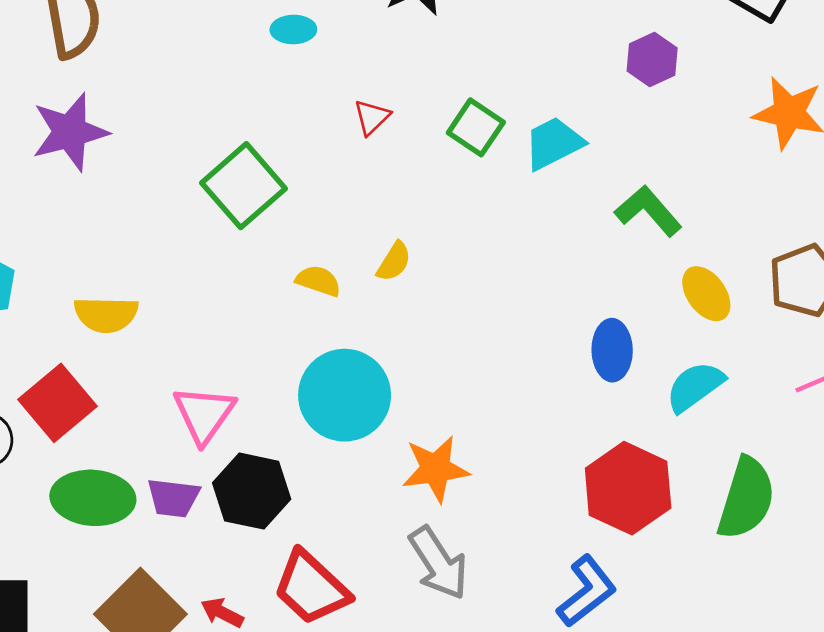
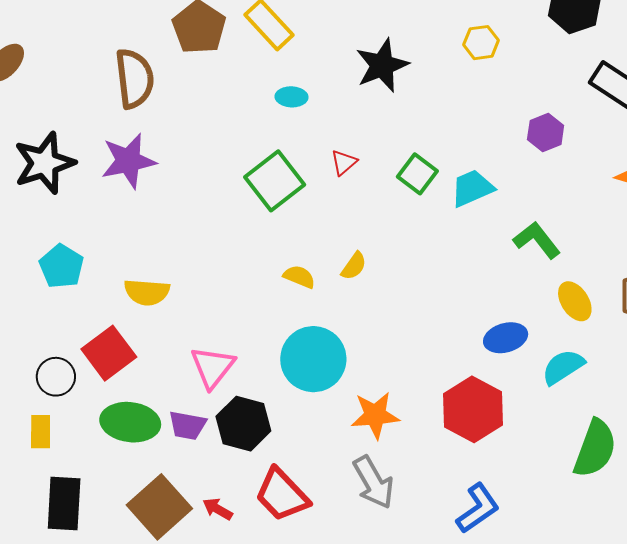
green square: (243, 186) -> (275, 181), moved
blue ellipse: (612, 350) -> (506, 338), turned 72
red hexagon: (628, 488) -> (473, 409), moved

